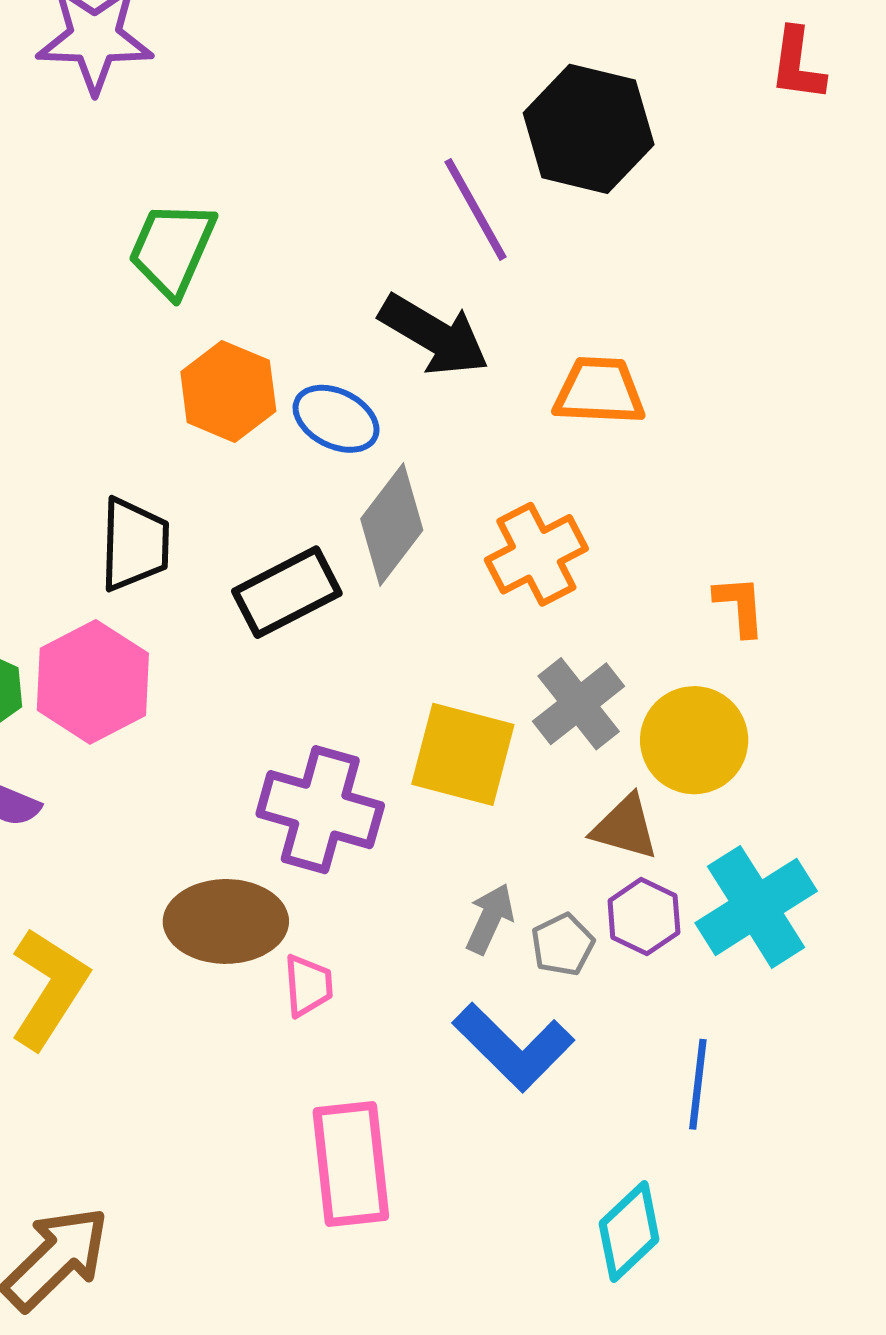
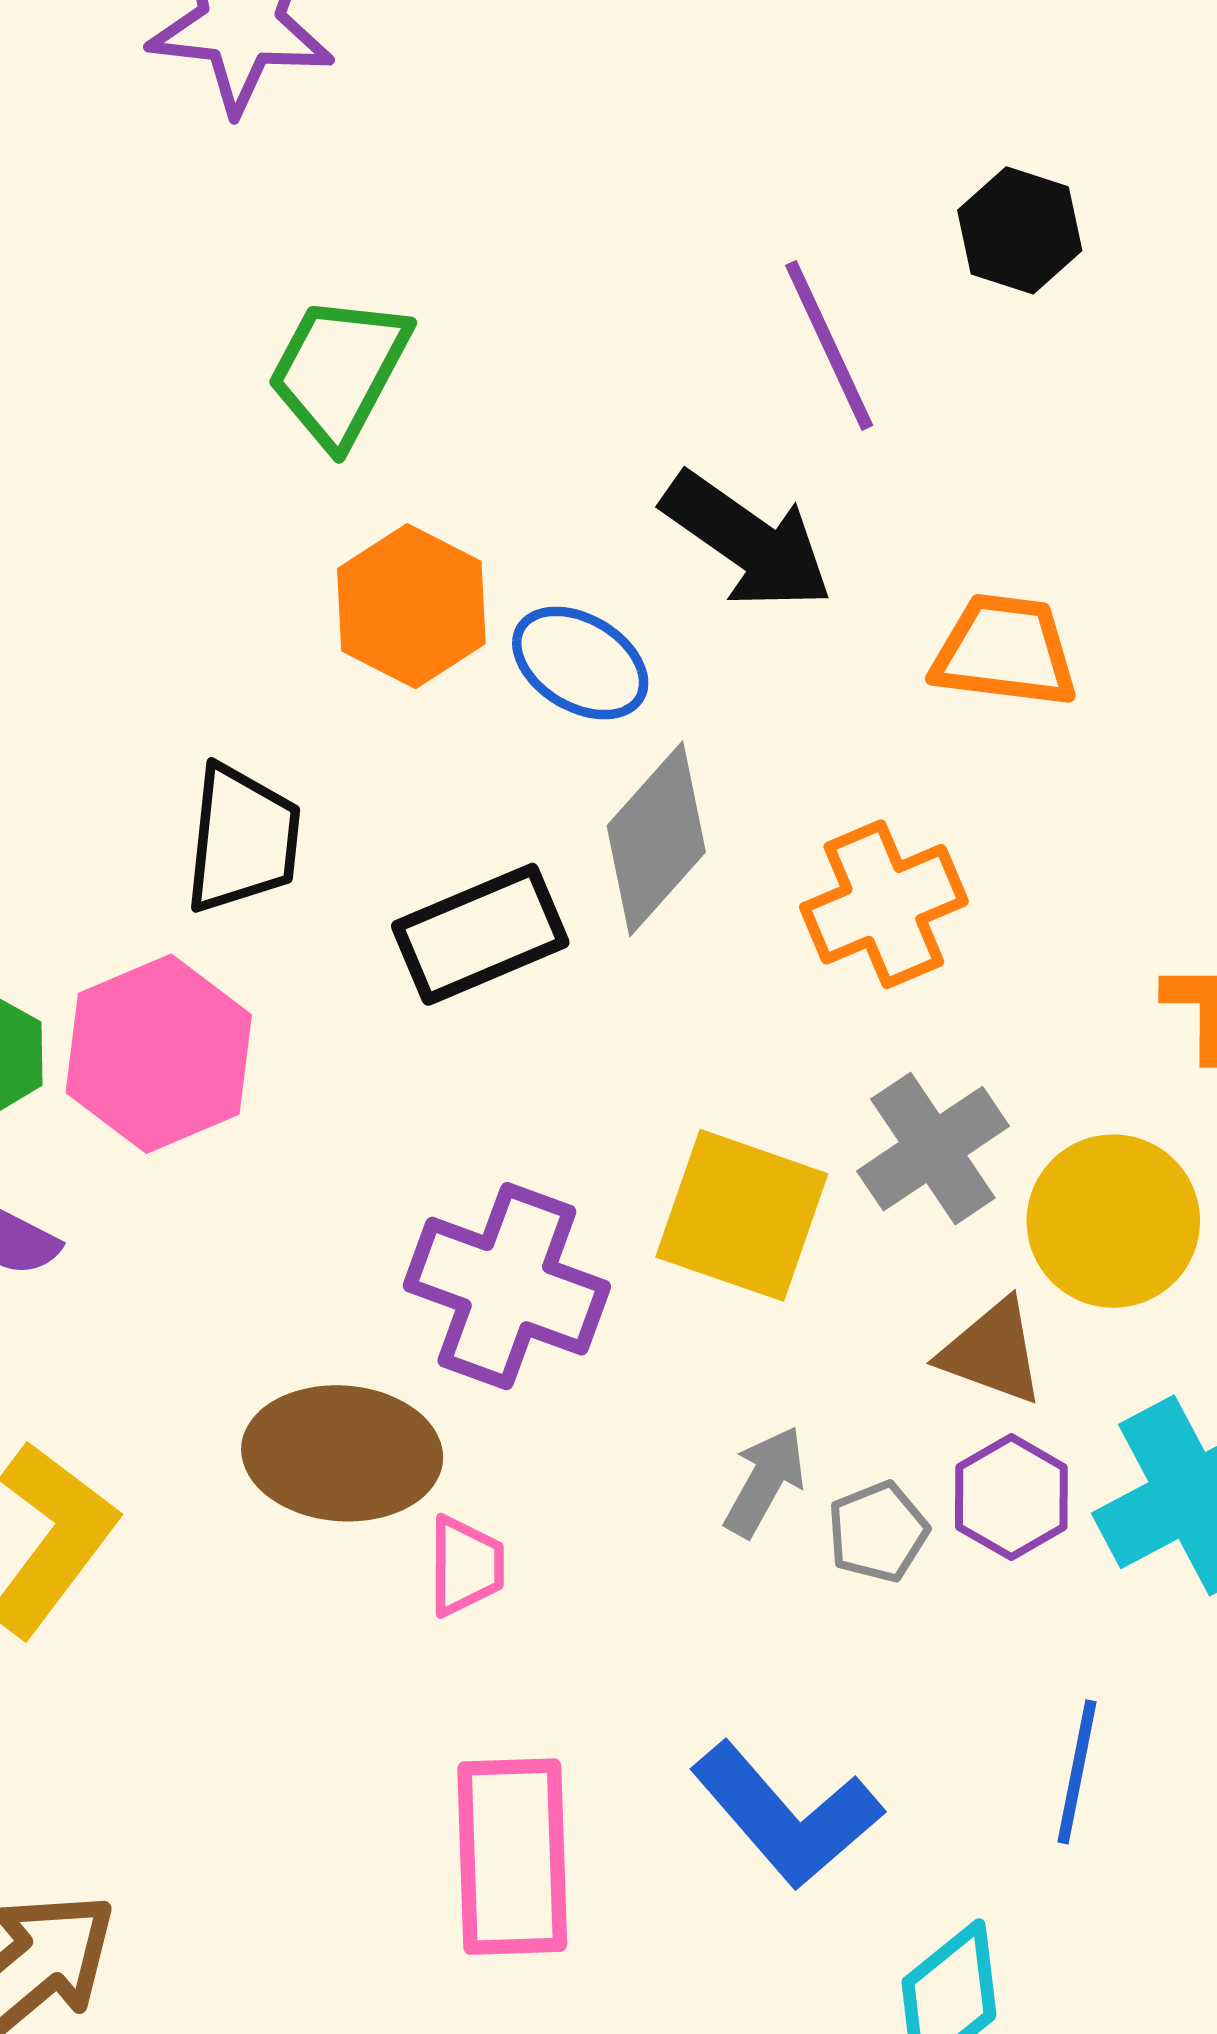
black hexagon: (589, 129) -> (1020, 230), size x0.6
blue L-shape: (513, 1047) -> (787, 1815), moved

